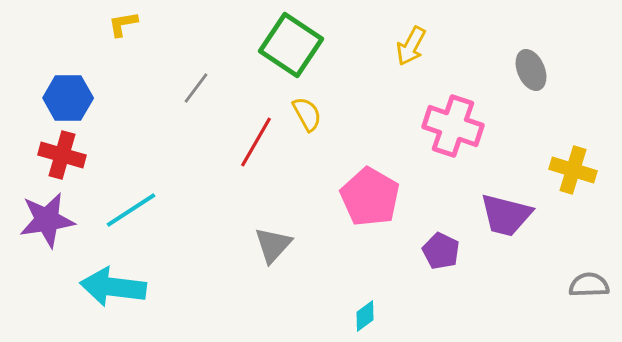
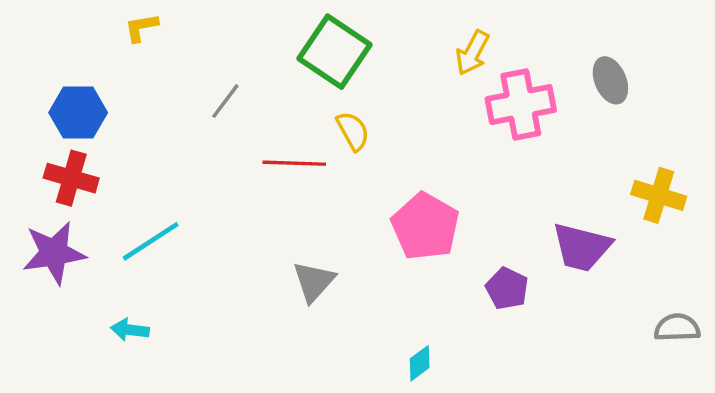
pink cross: (453, 126) -> (521, 105), moved, turned -30
red line: (256, 142) -> (294, 163), turned 62
cyan arrow: (113, 287) -> (130, 330), size x0.5

